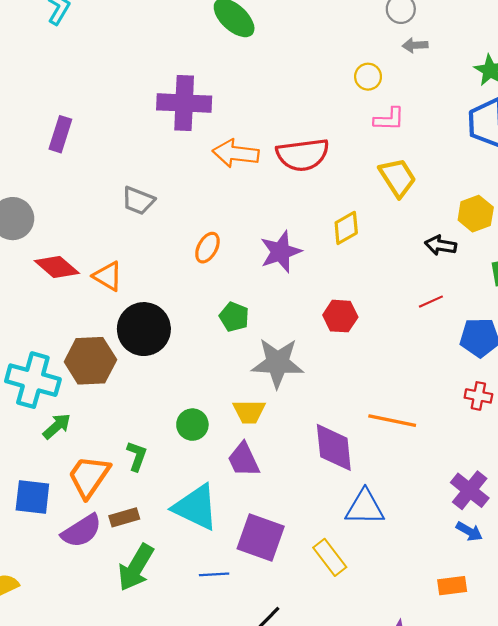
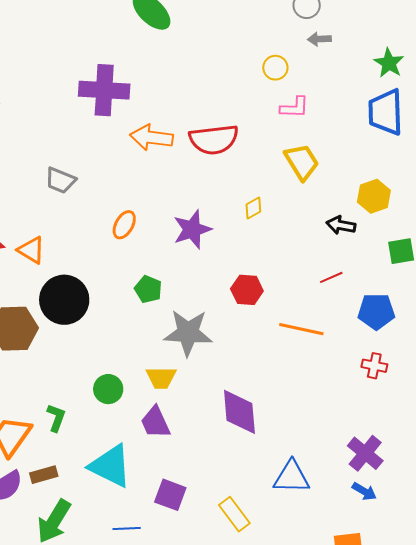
yellow diamond: (346, 228) -> (253, 208), size x0.7
orange line: (392, 421) -> (301, 329), moved
blue triangle: (365, 507) -> (292, 477), moved
purple square: (261, 538) -> (170, 495), size x0.7

